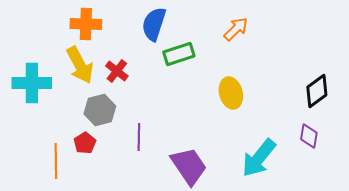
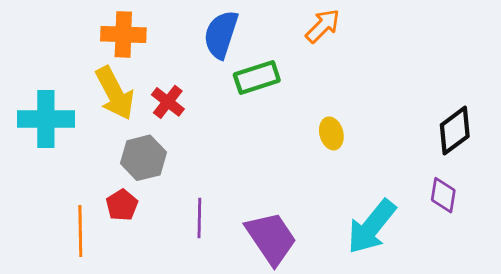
orange arrow: (236, 29) -> (323, 26), moved
yellow ellipse: (231, 93) -> (331, 133), size x0.7
purple line: (139, 137) -> (199, 218), moved

